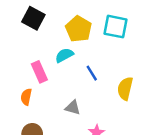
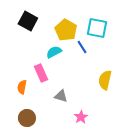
pink rectangle: (39, 72) -> (41, 73), moved
blue line: (92, 73) -> (82, 47), moved

